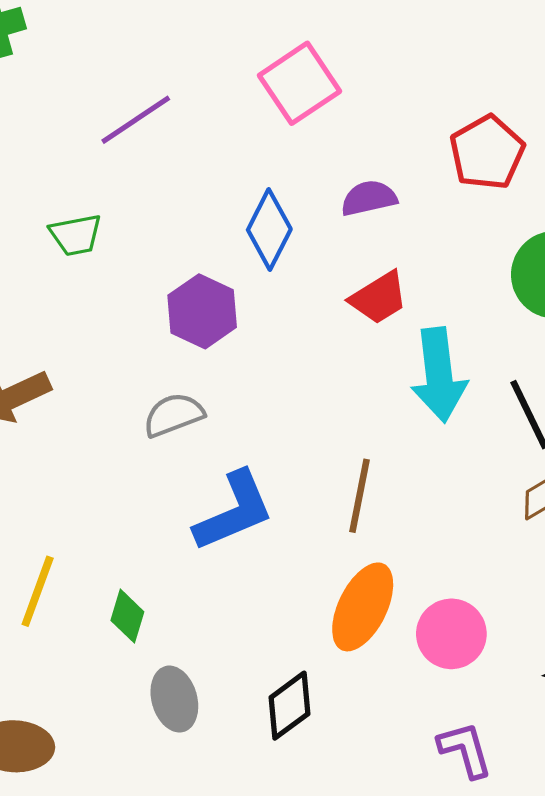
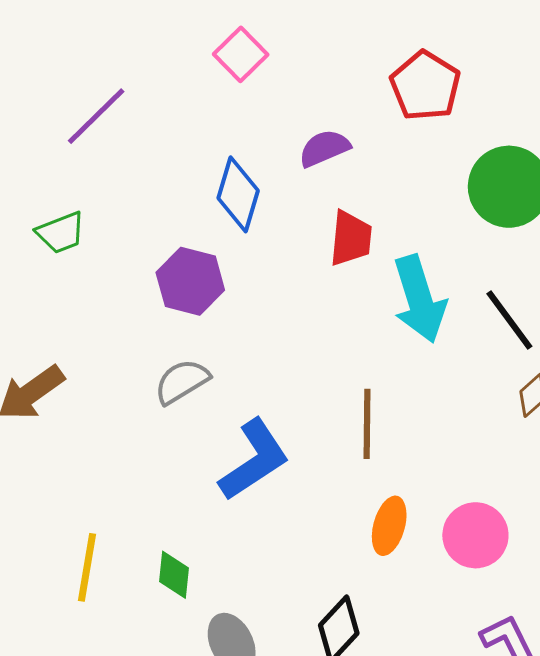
pink square: (300, 83) -> (241, 54), size x0.7
red trapezoid: (379, 298) -> (351, 238), turned -42
orange ellipse: (363, 607) -> (389, 526), size x0.7

